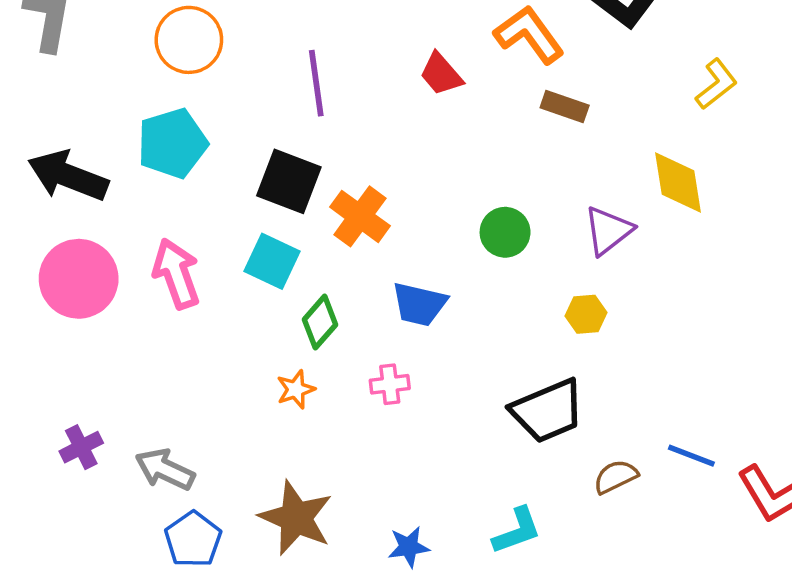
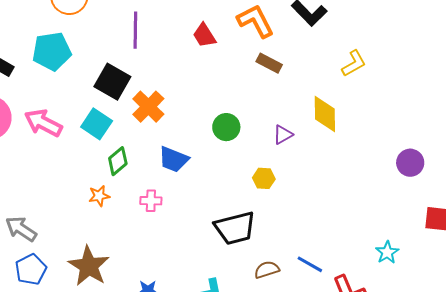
purple triangle: (608, 231) -> (283, 135), size x0.7
pink arrow: (176, 274) -> (43, 123), turned -51

